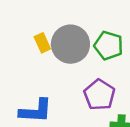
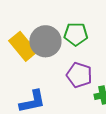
yellow rectangle: (42, 43) -> (23, 46), size x1.8

